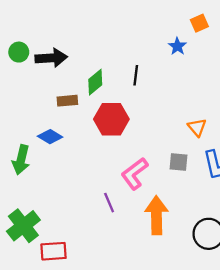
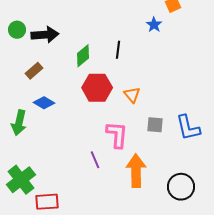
brown rectangle: (67, 101) -> (34, 71), moved, turned -36
orange triangle: (197, 127) -> (132, 95), moved
pink L-shape: (135, 174) -> (117, 135), turned 132

